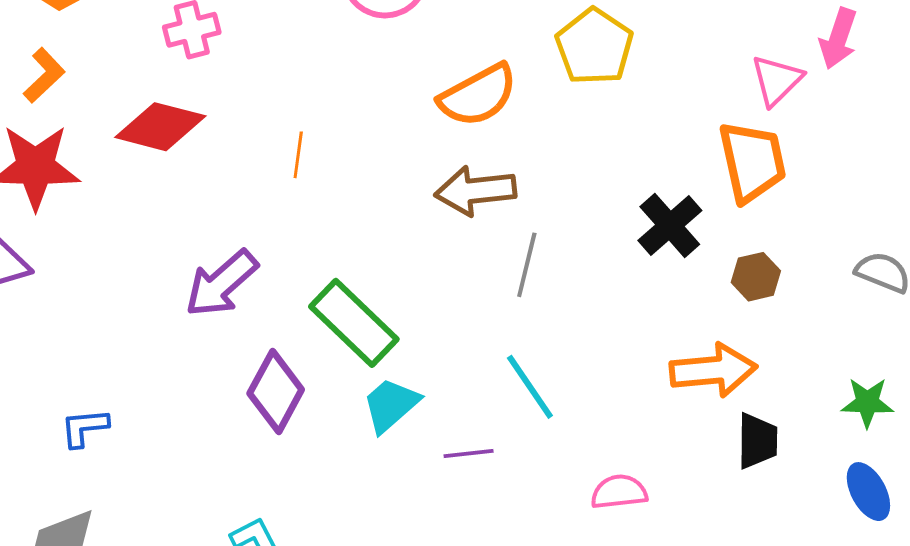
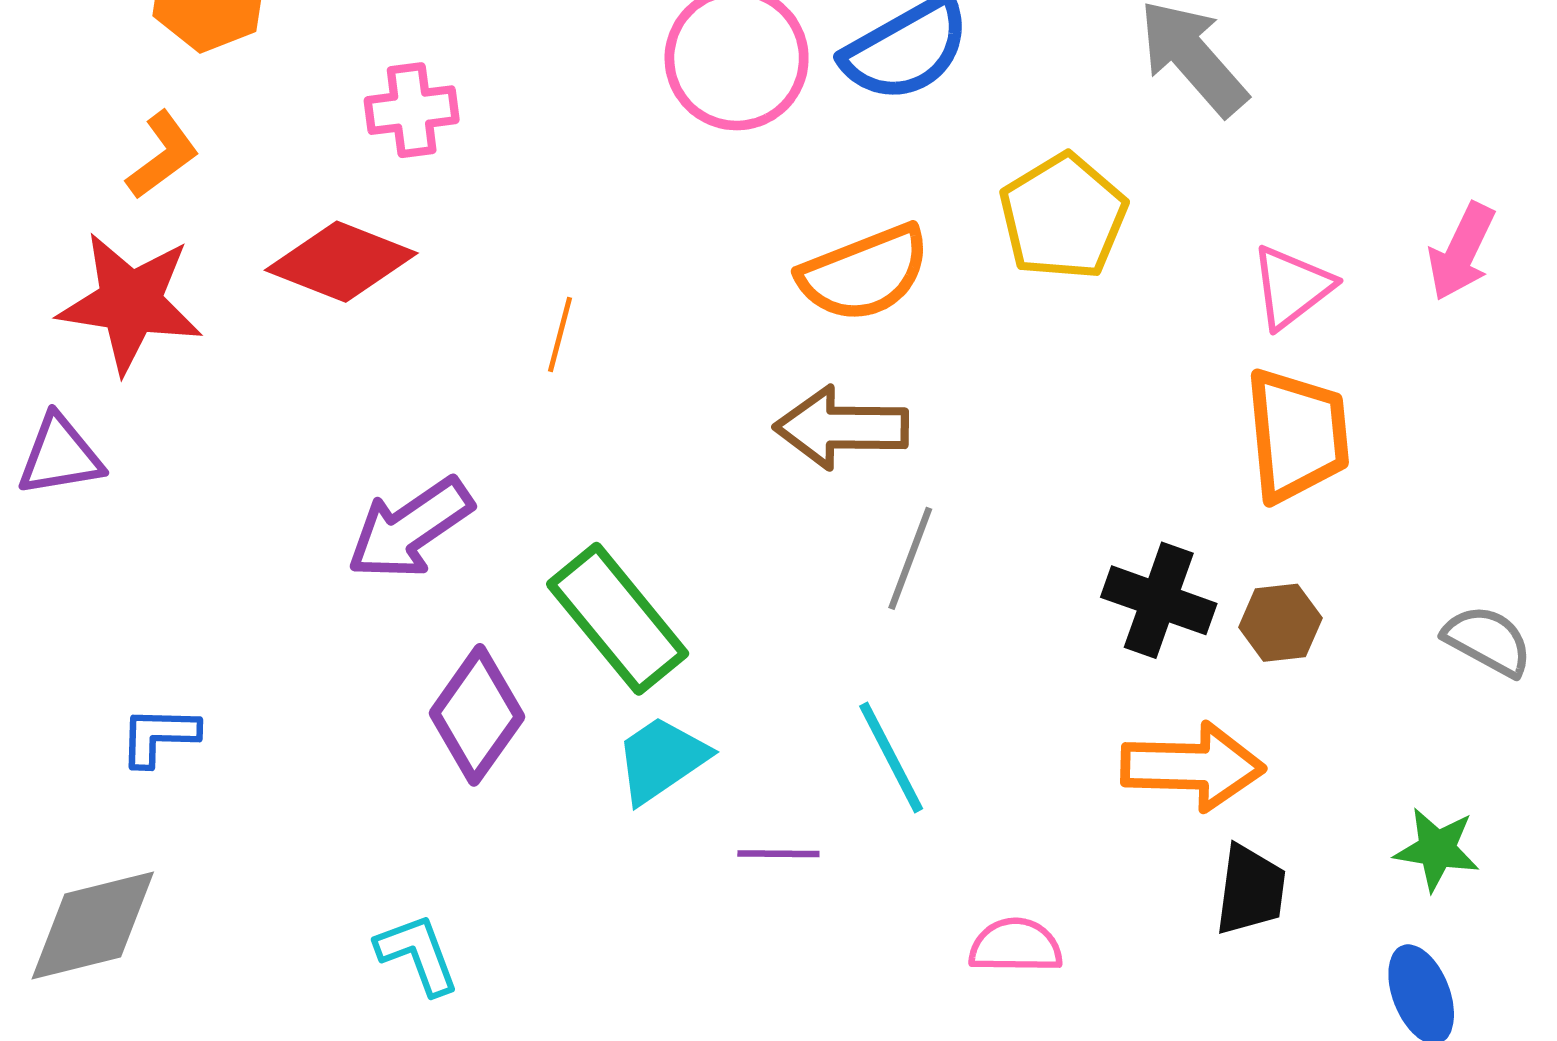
pink triangle: (777, 80) -> (1292, 287), moved
black cross: (670, 226) -> (1159, 600), moved, turned -36

